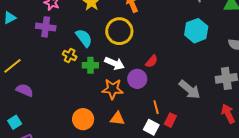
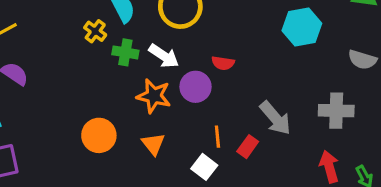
red semicircle: (152, 61) -> (223, 63), turned 48
orange triangle: (117, 119) -> (153, 144), turned 35
red rectangle: (170, 120) -> (248, 147), moved

